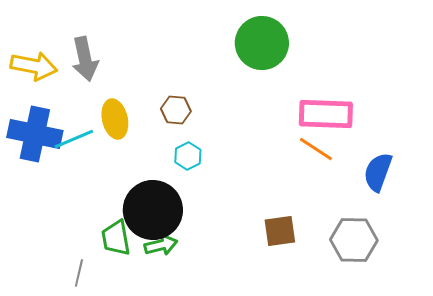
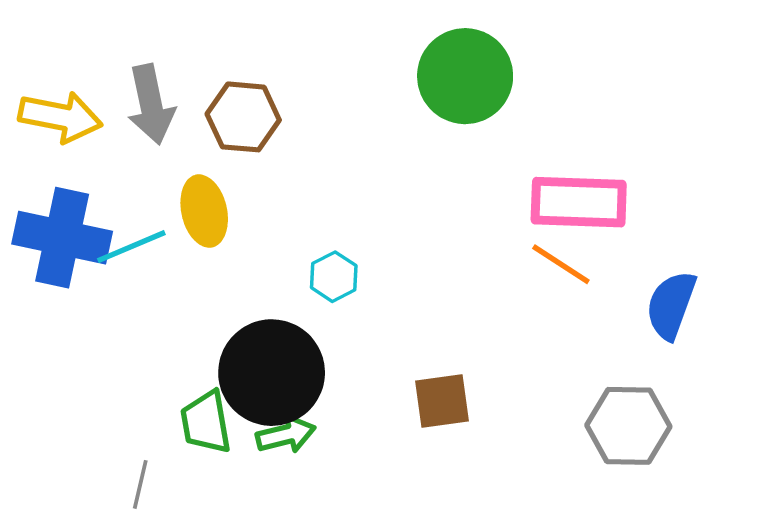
brown hexagon: (176, 110) -> (243, 117), moved, size x1.4
brown square: (280, 231) -> (442, 401), moved

